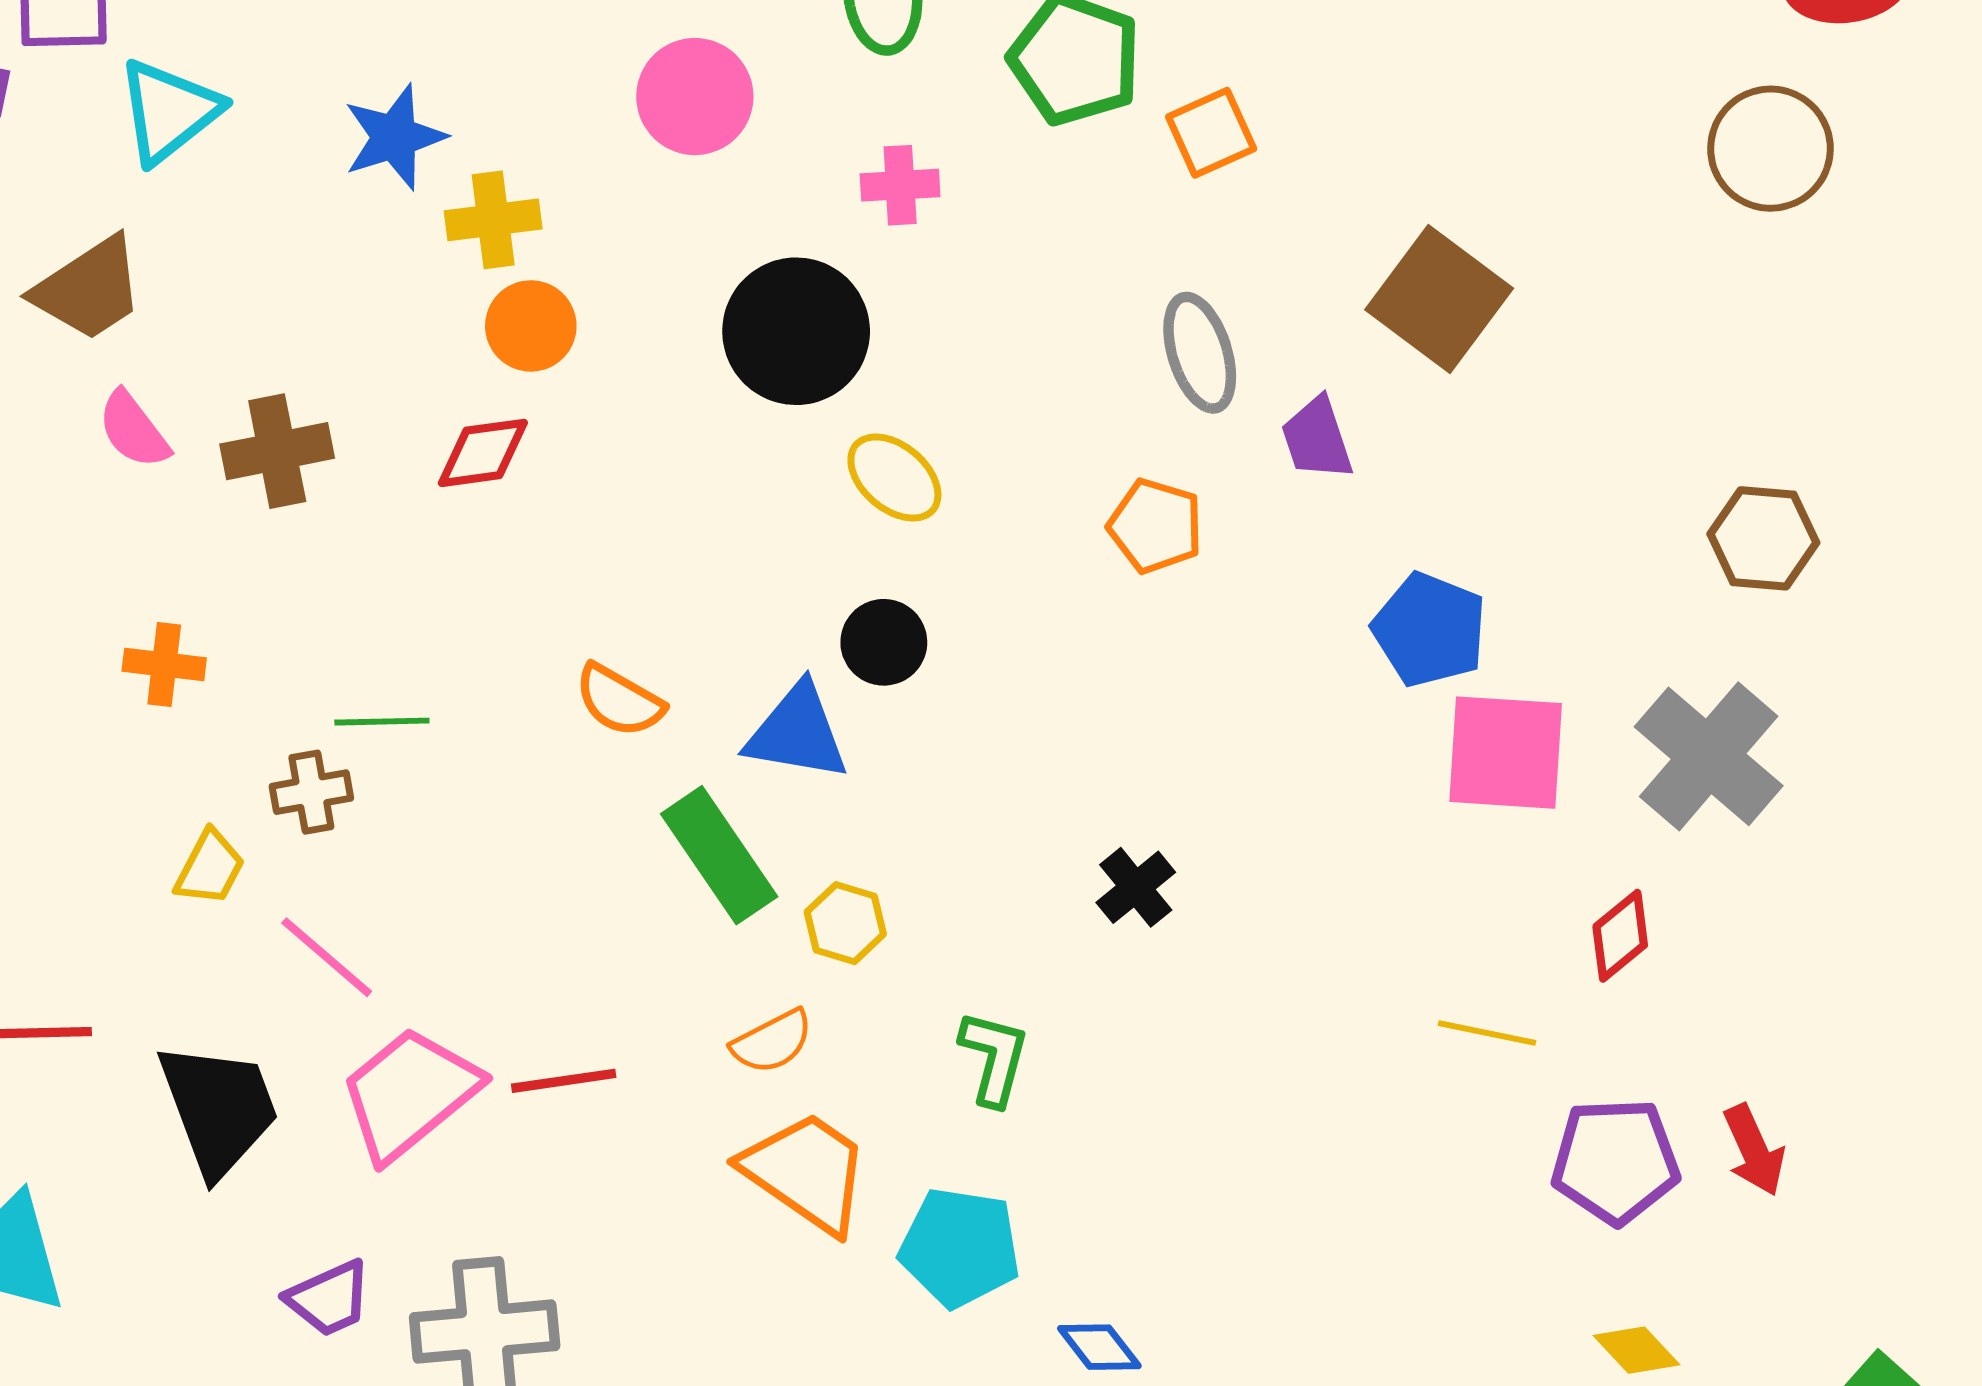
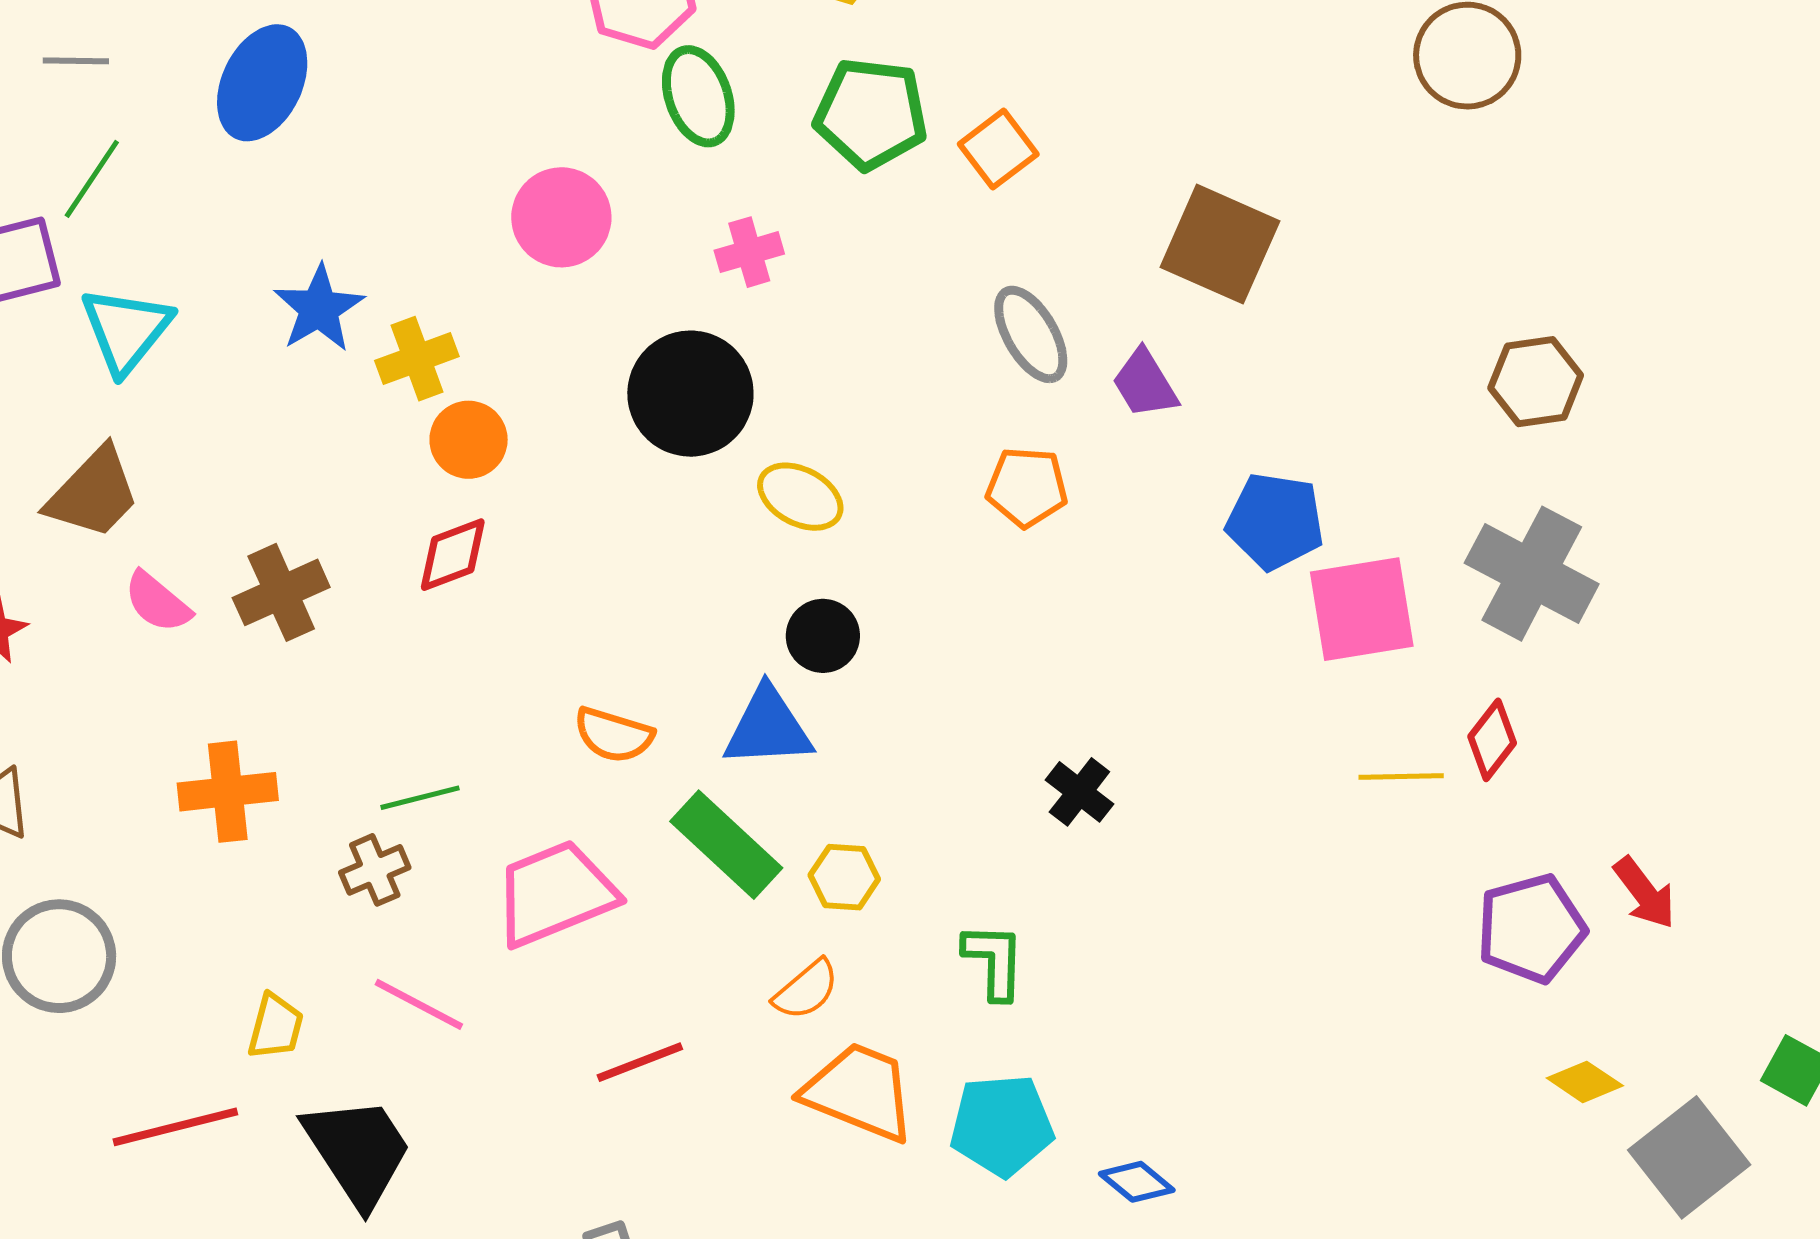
orange cross: (164, 665) -> (228, 792), size x1.4
yellow trapezoid: (210, 868) -> (276, 1027), moved
yellow line: (1487, 1033) -> (1401, 777), moved
pink trapezoid: (409, 1094) -> (555, 893), moved, turned 30

